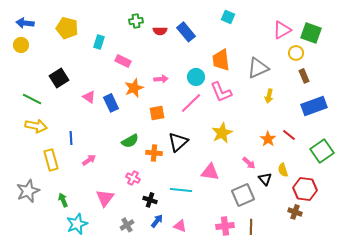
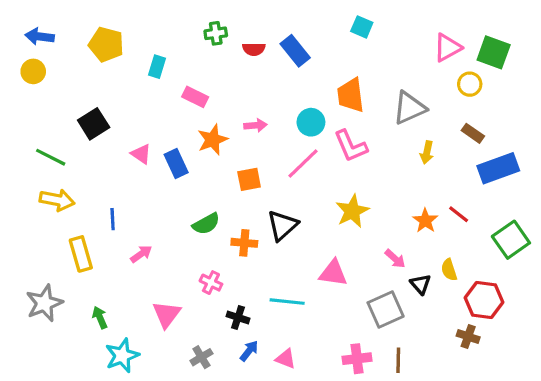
brown rectangle: (304, 76) -> (473, 133), moved, turned -32

